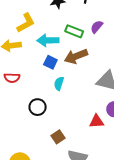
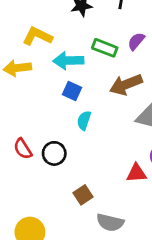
yellow L-shape: (26, 23) -> (37, 36), turned -125
brown arrow: (76, 56) -> (126, 85), moved
red semicircle: (12, 78) -> (23, 149), moved, turned 56

